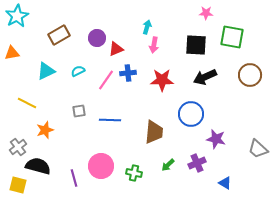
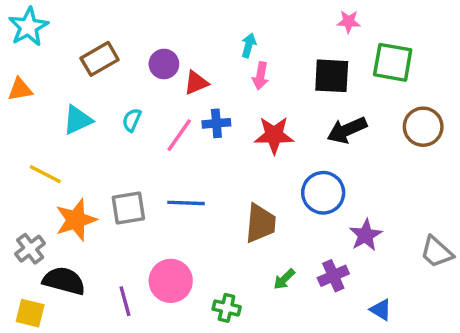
cyan semicircle: (78, 71) -> (132, 120), turned -40
gray square: (79, 111) -> (128, 208), moved, size x1.5
orange star: (45, 130) -> (76, 220), size x1.4
purple star: (216, 139) -> (366, 235), turned 30
green cross: (134, 173) -> (227, 308), moved

